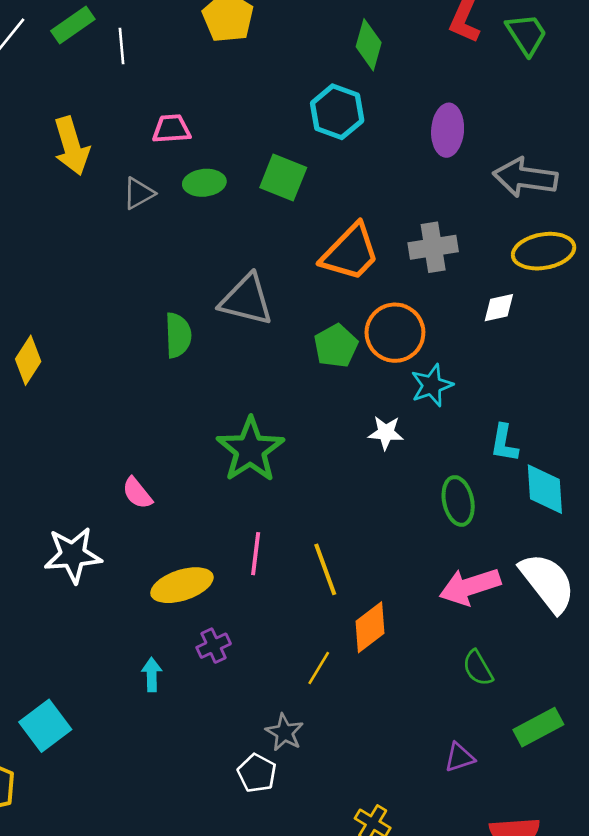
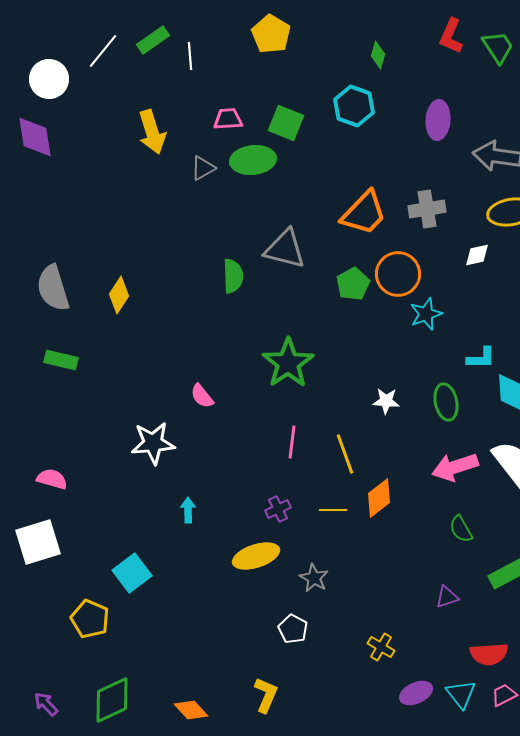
green diamond: (369, 45) -> (378, 55), size x0.7
green square: (283, 178) -> (286, 123), moved
green ellipse: (204, 183) -> (253, 160), size x1.4
white star: (386, 433) -> (386, 401), moved
cyan L-shape: (504, 443) -> (481, 358), turned -100
yellow ellipse: (182, 585) -> (256, 556), moved
purple cross: (214, 646) -> (278, 509), moved
yellow line: (319, 668) -> (333, 510), moved, turned 60
cyan arrow: (152, 675) -> (188, 510), moved
white pentagon: (257, 773) -> (293, 629), moved

